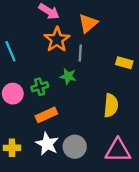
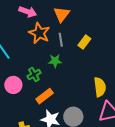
yellow rectangle: (124, 63) -> (84, 42), moved, turned -56
yellow semicircle: (111, 105) -> (100, 87), moved

